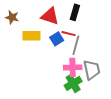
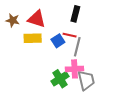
red triangle: (50, 16) -> (37, 19), moved
gray trapezoid: (92, 70) -> (86, 80), moved
green cross: (73, 83) -> (60, 79), moved

